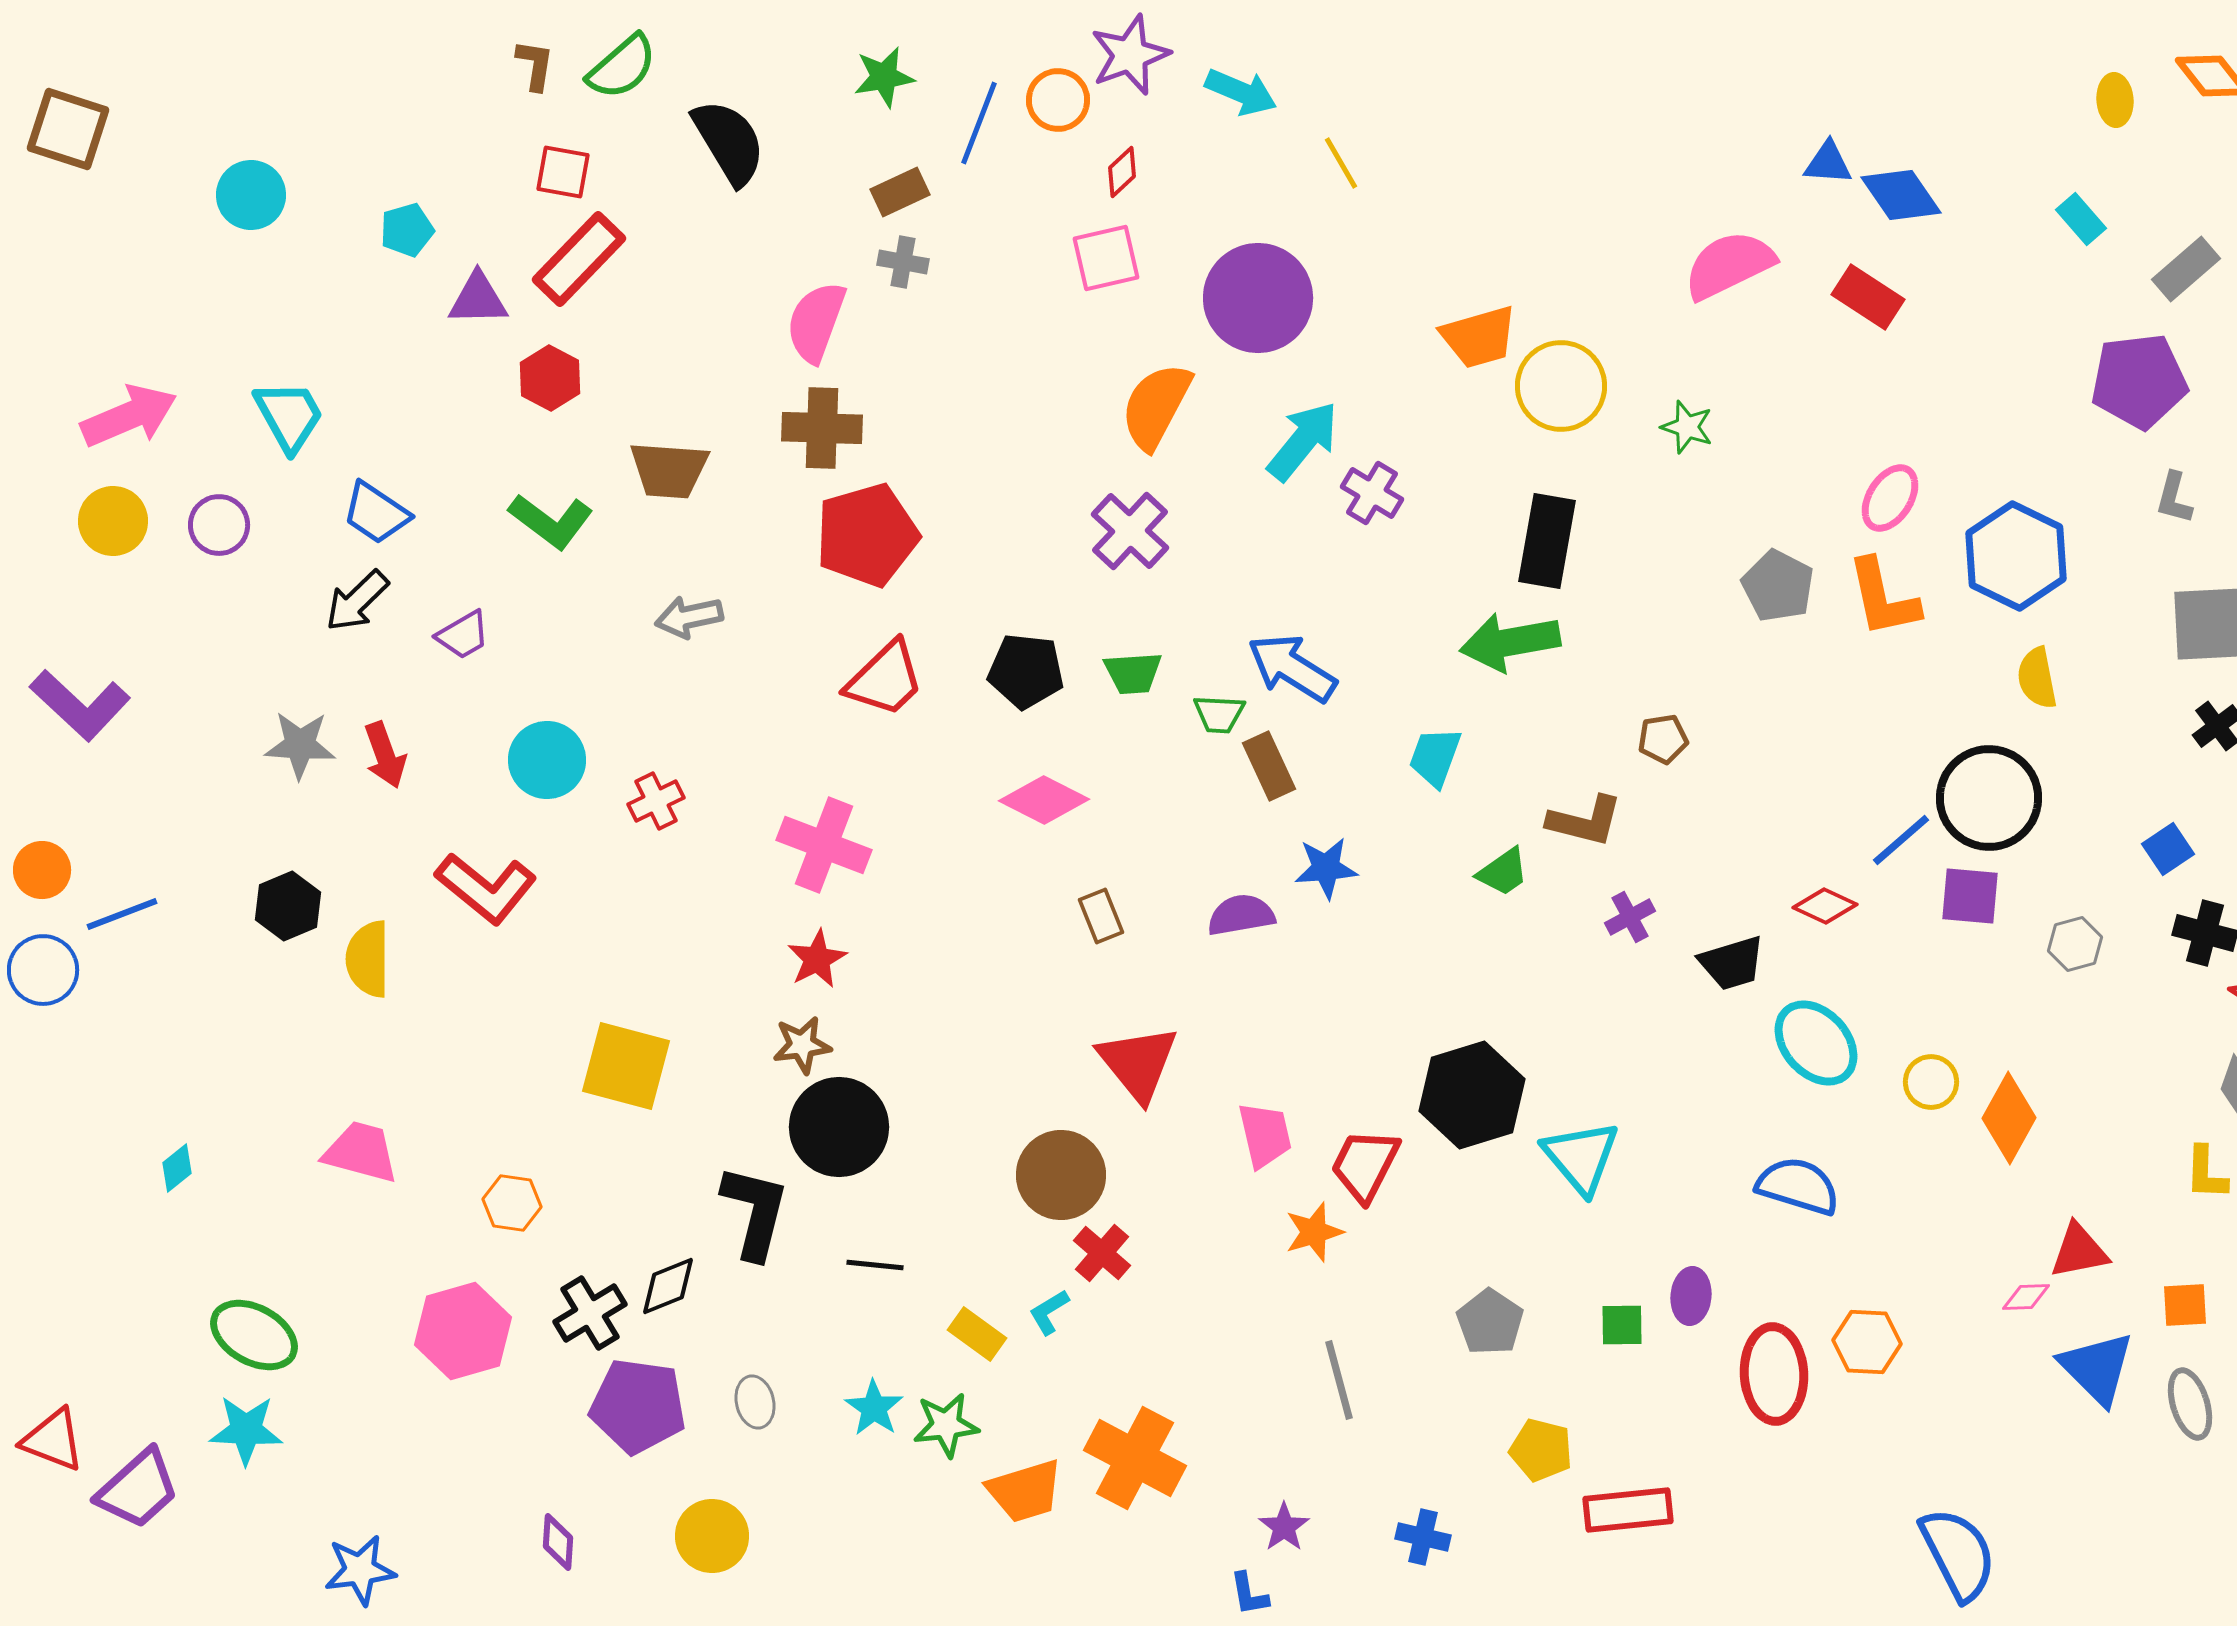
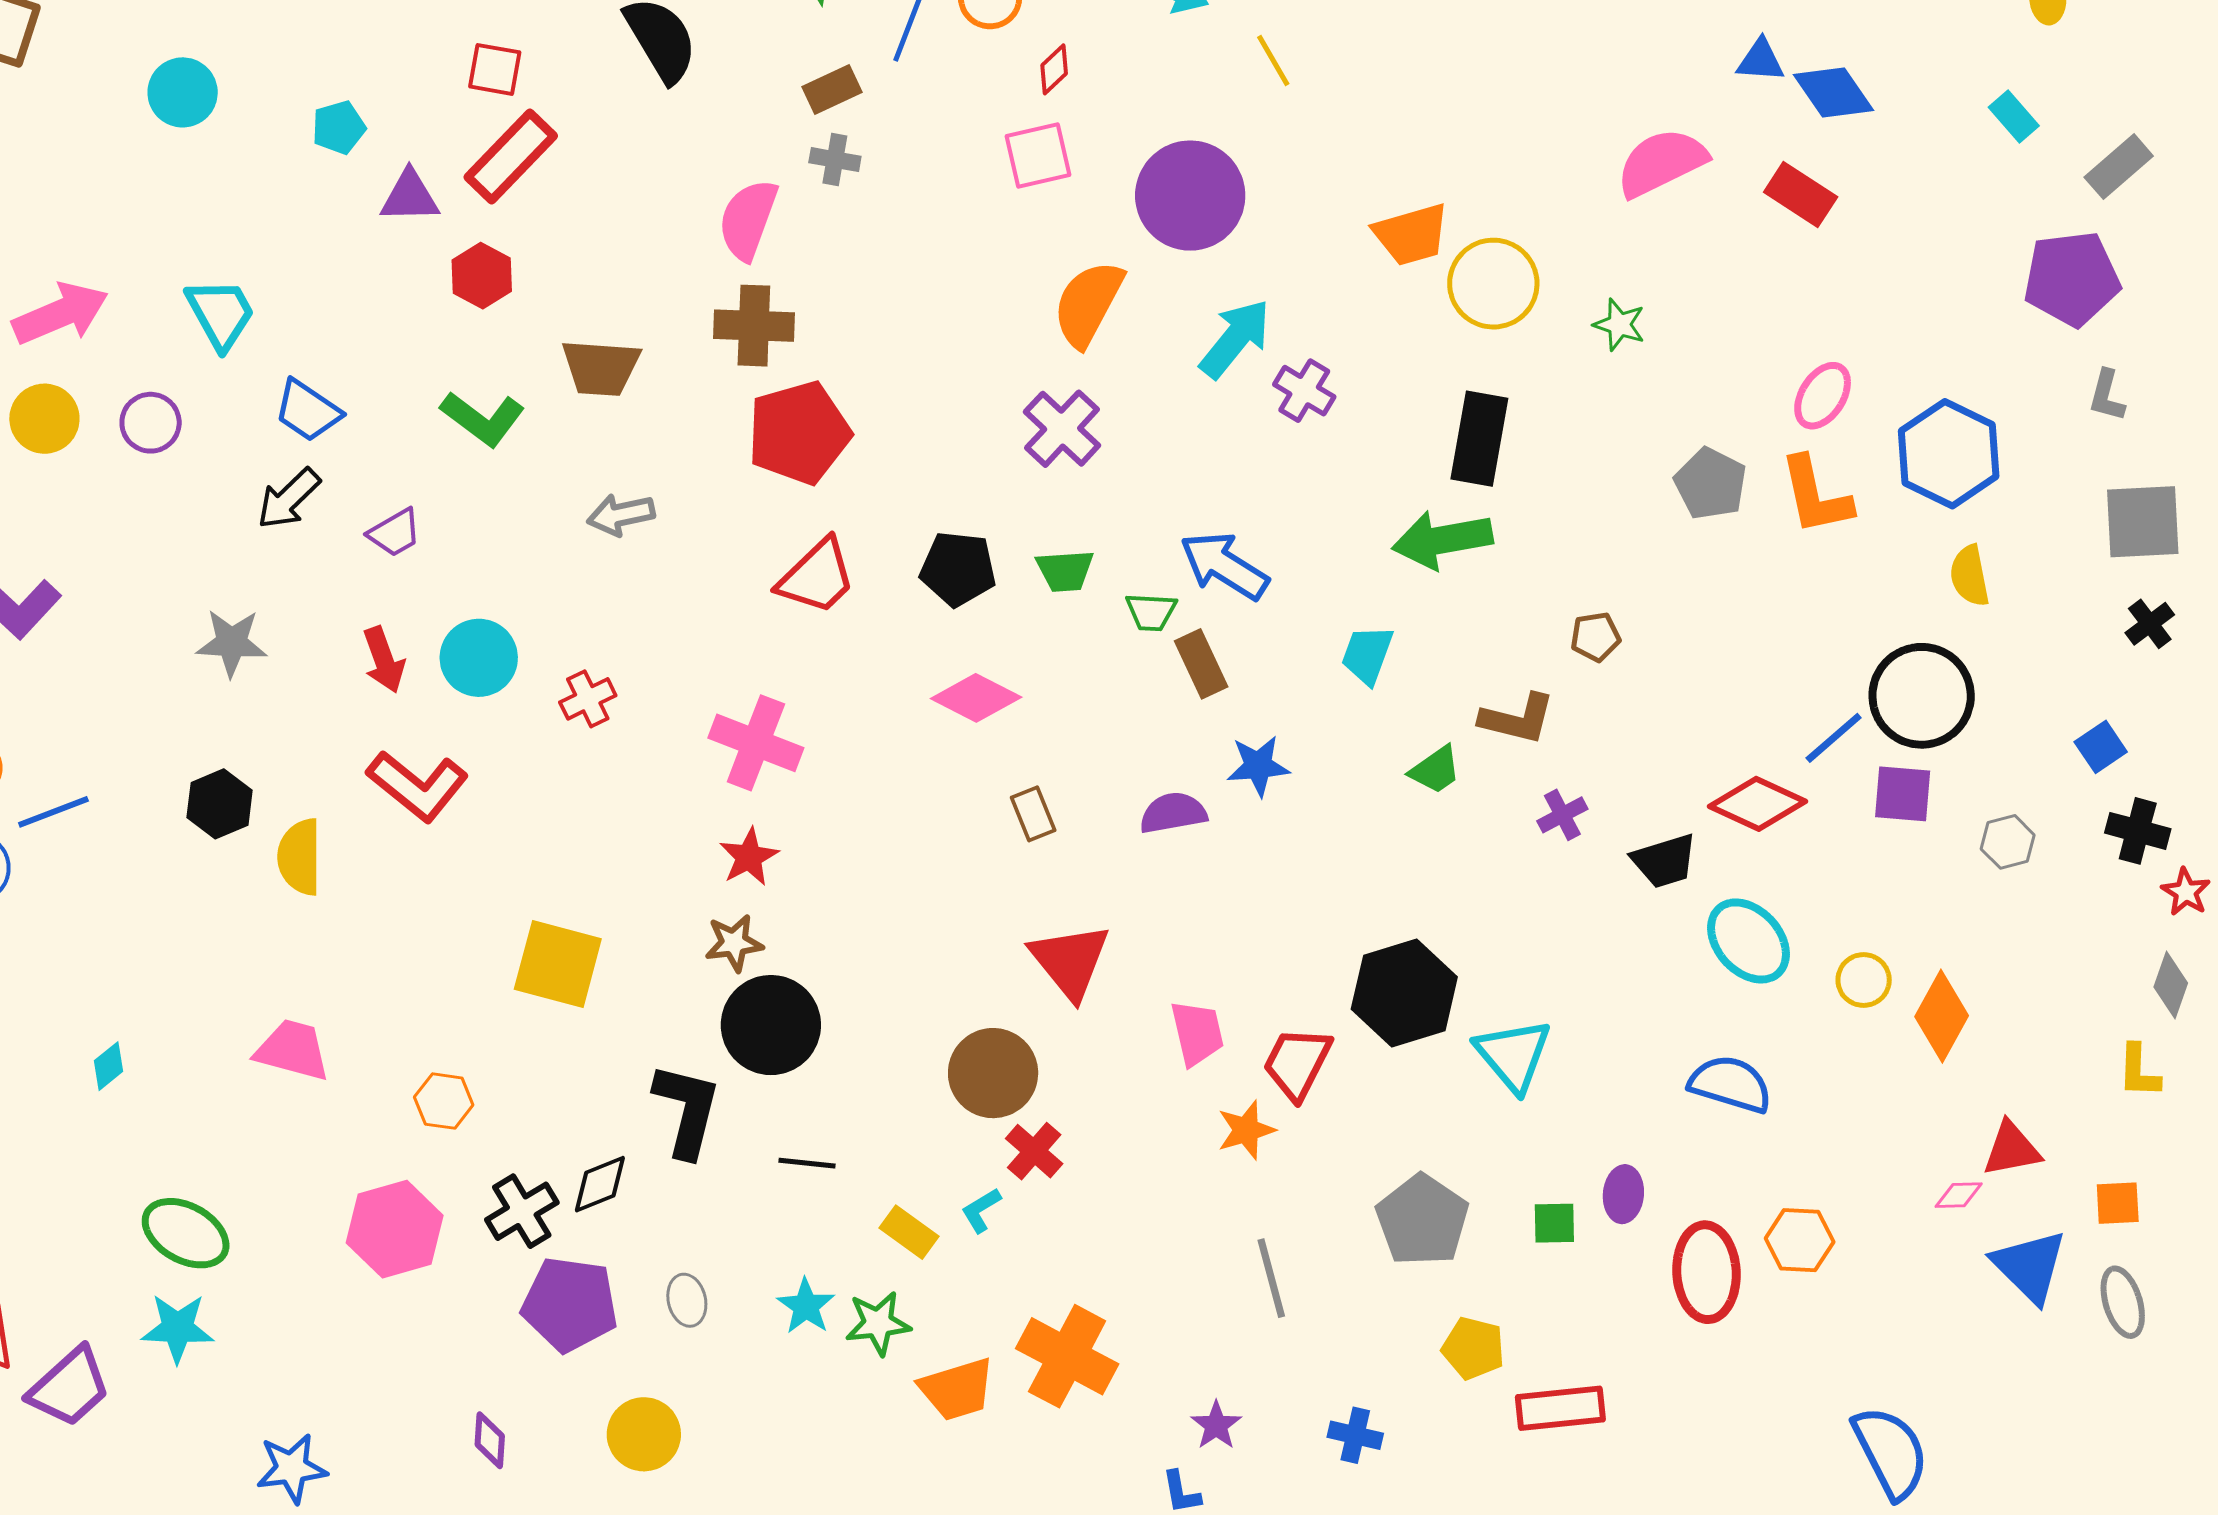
red arrow: (385, 755) -> (384, 660), moved
red diamond: (1825, 906) -> (1758, 804), size x1.5
gray pentagon: (1490, 1322) -> (1422, 1220), size x1.4

